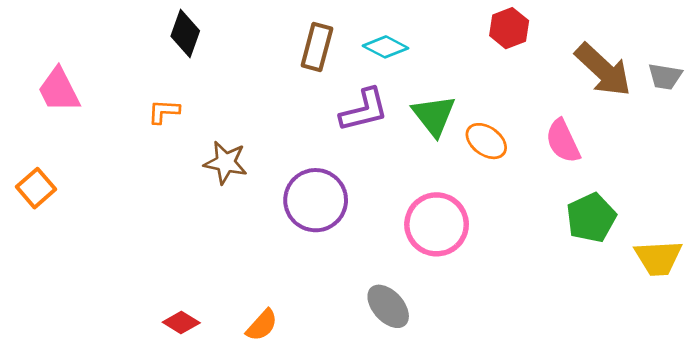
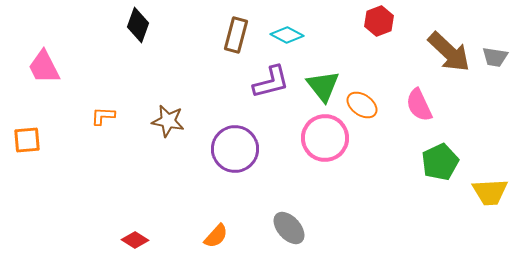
orange L-shape: (164, 111) -> (103, 116), moved
orange square: (36, 188) -> (27, 140), turned 36
pink circle: (437, 224) -> (325, 138), moved
orange semicircle: (262, 325) -> (216, 236), moved

